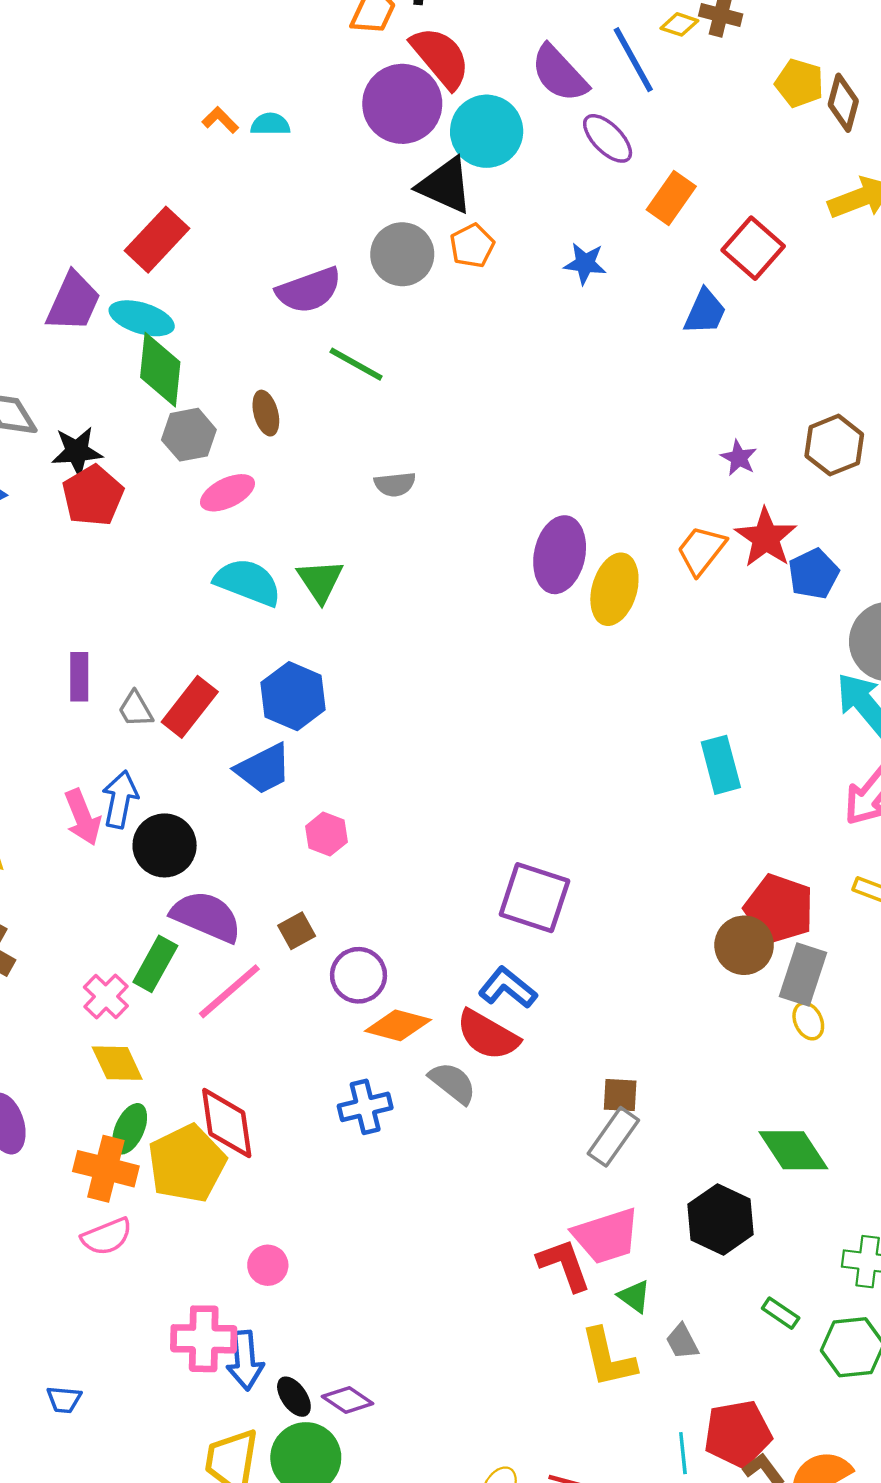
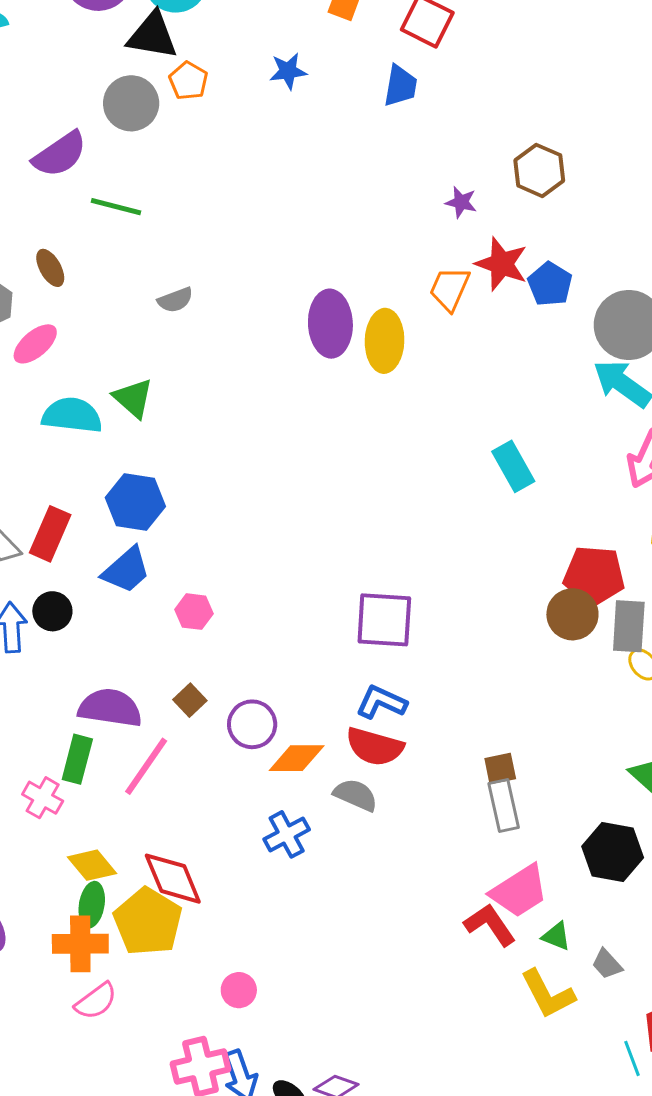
black circle: (165, 845) -> (52, 611), moved, size x0.7
yellow diamond: (117, 1063) -> (92, 865), moved
gray rectangle: (613, 1137) -> (504, 805), turned -33

